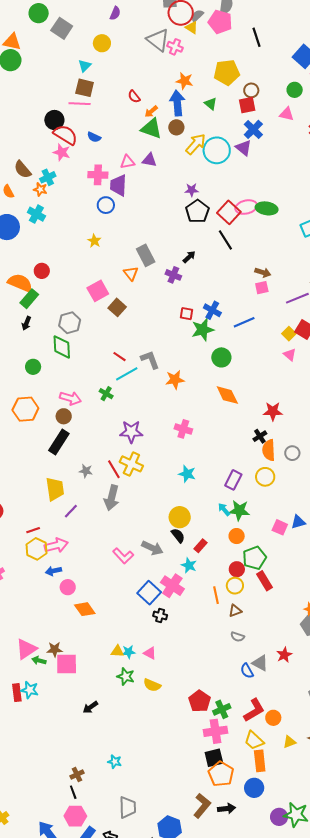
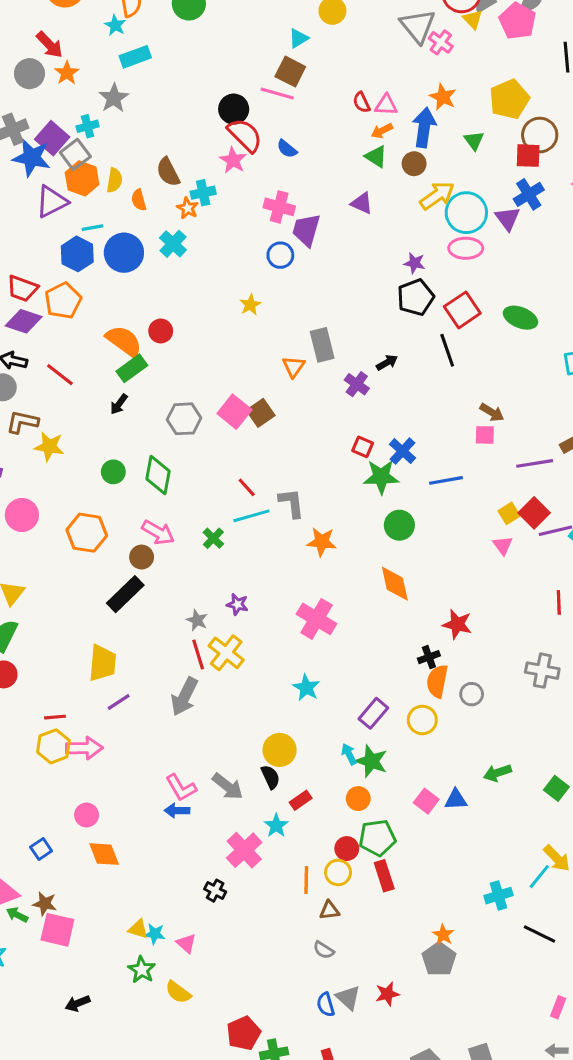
yellow pentagon: (227, 72) -> (509, 99), turned -30
brown circle: (251, 90) -> (540, 135), size x1.5
green triangle: (151, 129) -> (376, 157), size x0.7
pink triangle: (127, 162) -> (386, 105), moved
pink ellipse: (246, 207) -> (466, 248), moved
pink square: (98, 291) -> (234, 412), moved, turned -35
green diamond: (62, 347) -> (158, 475), moved
pink cross: (183, 429) -> (317, 619), size x1.4
purple star: (131, 432) -> (237, 604), size x0.6
gray star: (86, 471) -> (197, 620), moved
blue arrow: (54, 571) -> (177, 811), moved
blue square: (149, 593) -> (41, 849), moved, size x0.6

